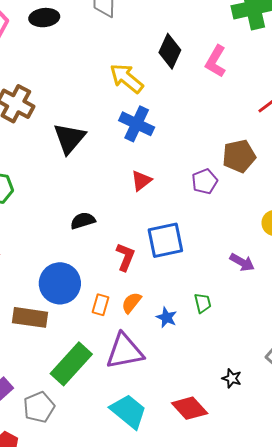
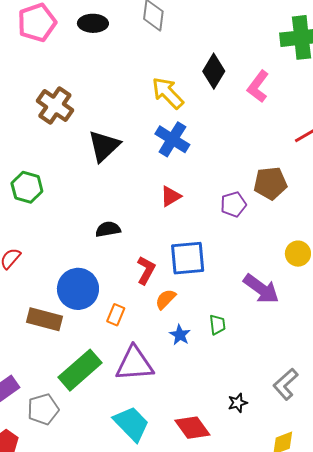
purple arrow: (242, 262) -> (261, 289), size x1.5
orange semicircle: (131, 303) -> (166, 299), moved
black star: (232, 378) -> (238, 403), turned 30

